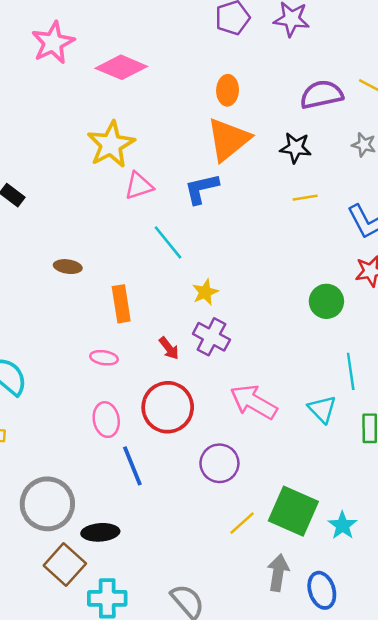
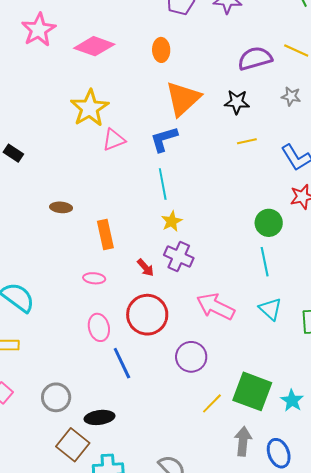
orange ellipse: (228, 90) -> (161, 50), moved
cyan line: (168, 242) -> (163, 184), moved, turned 32
cyan line: (351, 371) -> (265, 262), moved
gray circle: (47, 504) -> (56, 397), size x0.7

